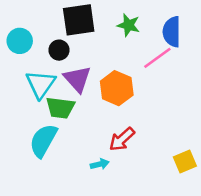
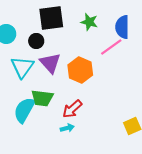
green trapezoid: (60, 108) -> (42, 98), moved
red arrow: (122, 139) -> (72, 109), moved

